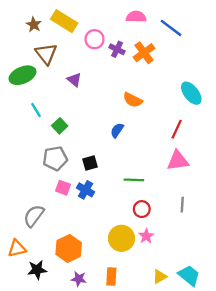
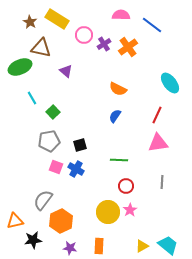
purple cross: (117, 49) -> (104, 44), turned 32
brown triangle: (46, 54) -> (41, 48), turned -40
blue semicircle: (117, 130) -> (115, 116), moved
gray semicircle: (34, 216) -> (43, 200), moved

